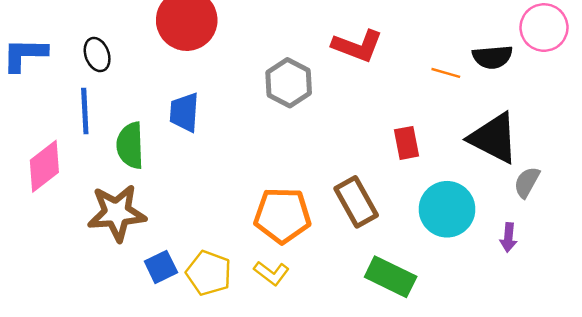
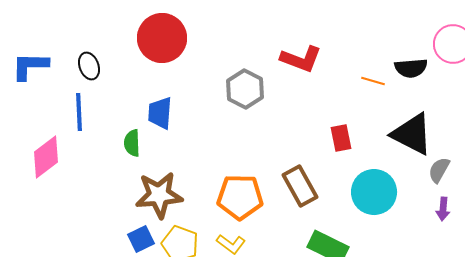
green semicircle: (130, 145) -> (132, 143), moved, size x0.7
brown star: (117, 213) -> (159, 195), moved
purple arrow: (508, 237) -> (443, 209), moved

